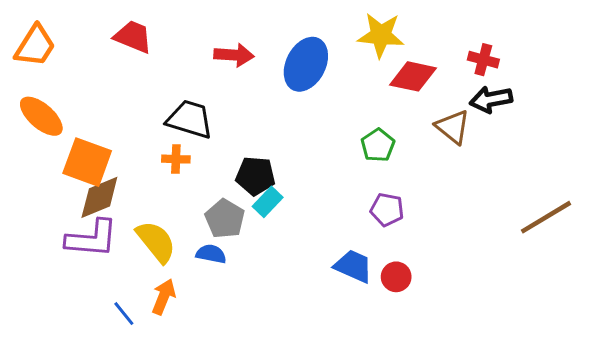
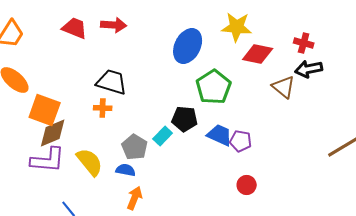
red arrow: (234, 55) -> (114, 25), moved
green pentagon: (378, 145) -> (214, 87), moved, size x1.6
black pentagon: (255, 176) -> (185, 119), moved
blue trapezoid: (353, 266) -> (220, 135), moved
orange arrow: (164, 297) -> (135, 198), moved

